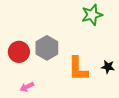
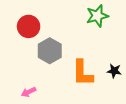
red circle: (19, 52) -> (29, 26), moved

